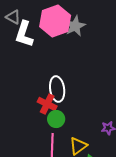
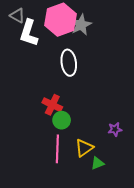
white ellipse: (57, 89) -> (69, 63), moved

